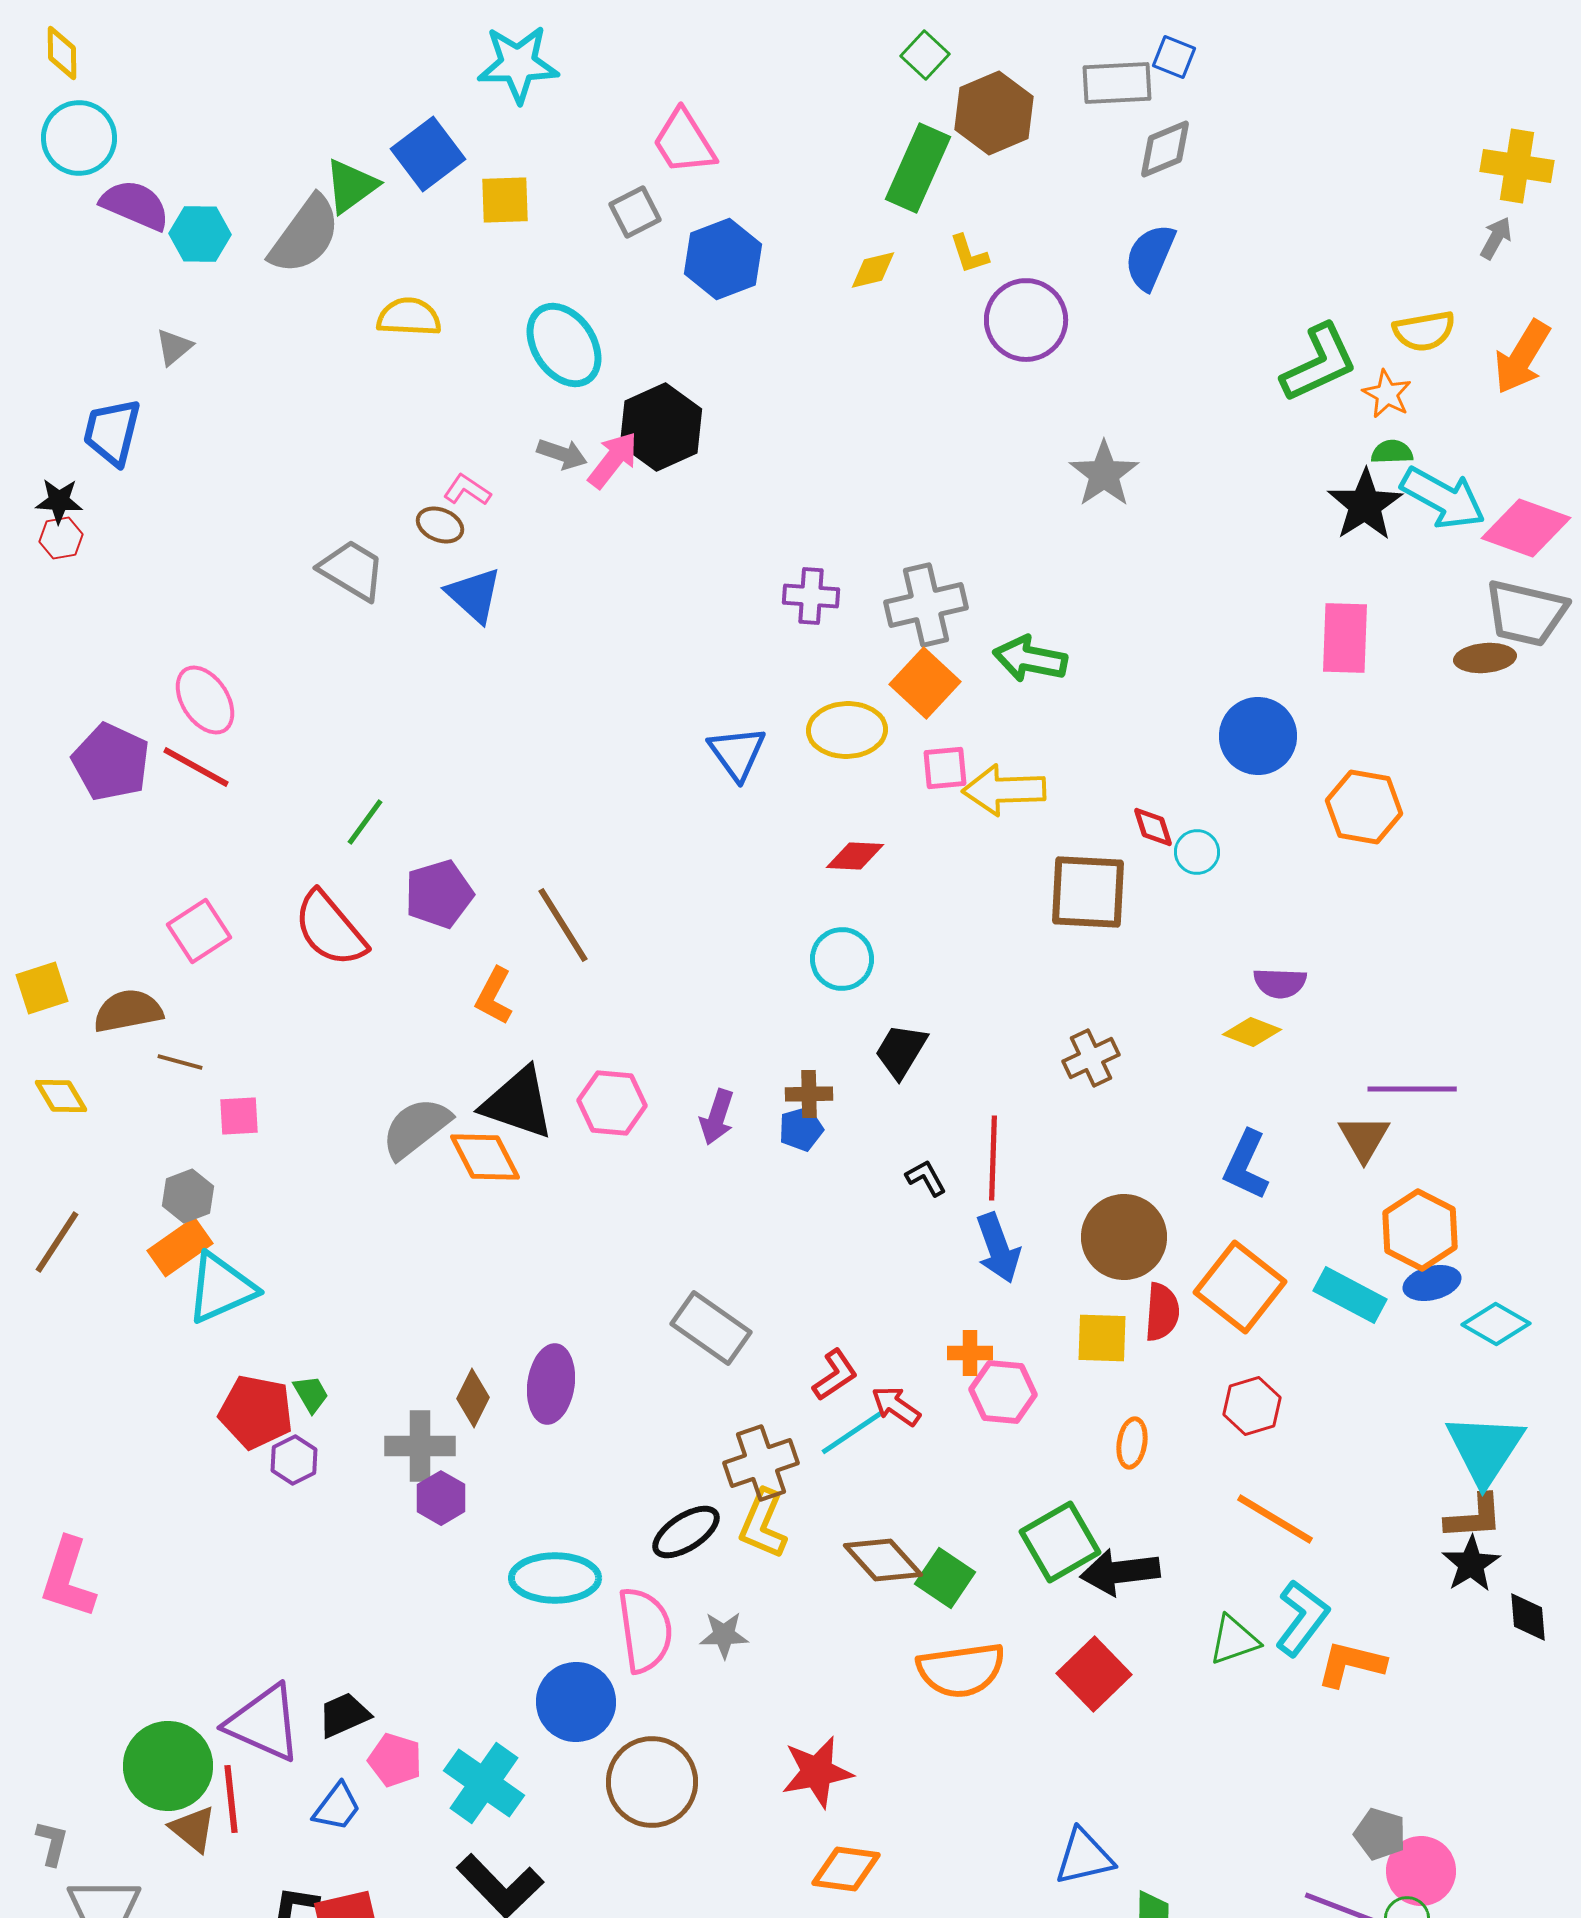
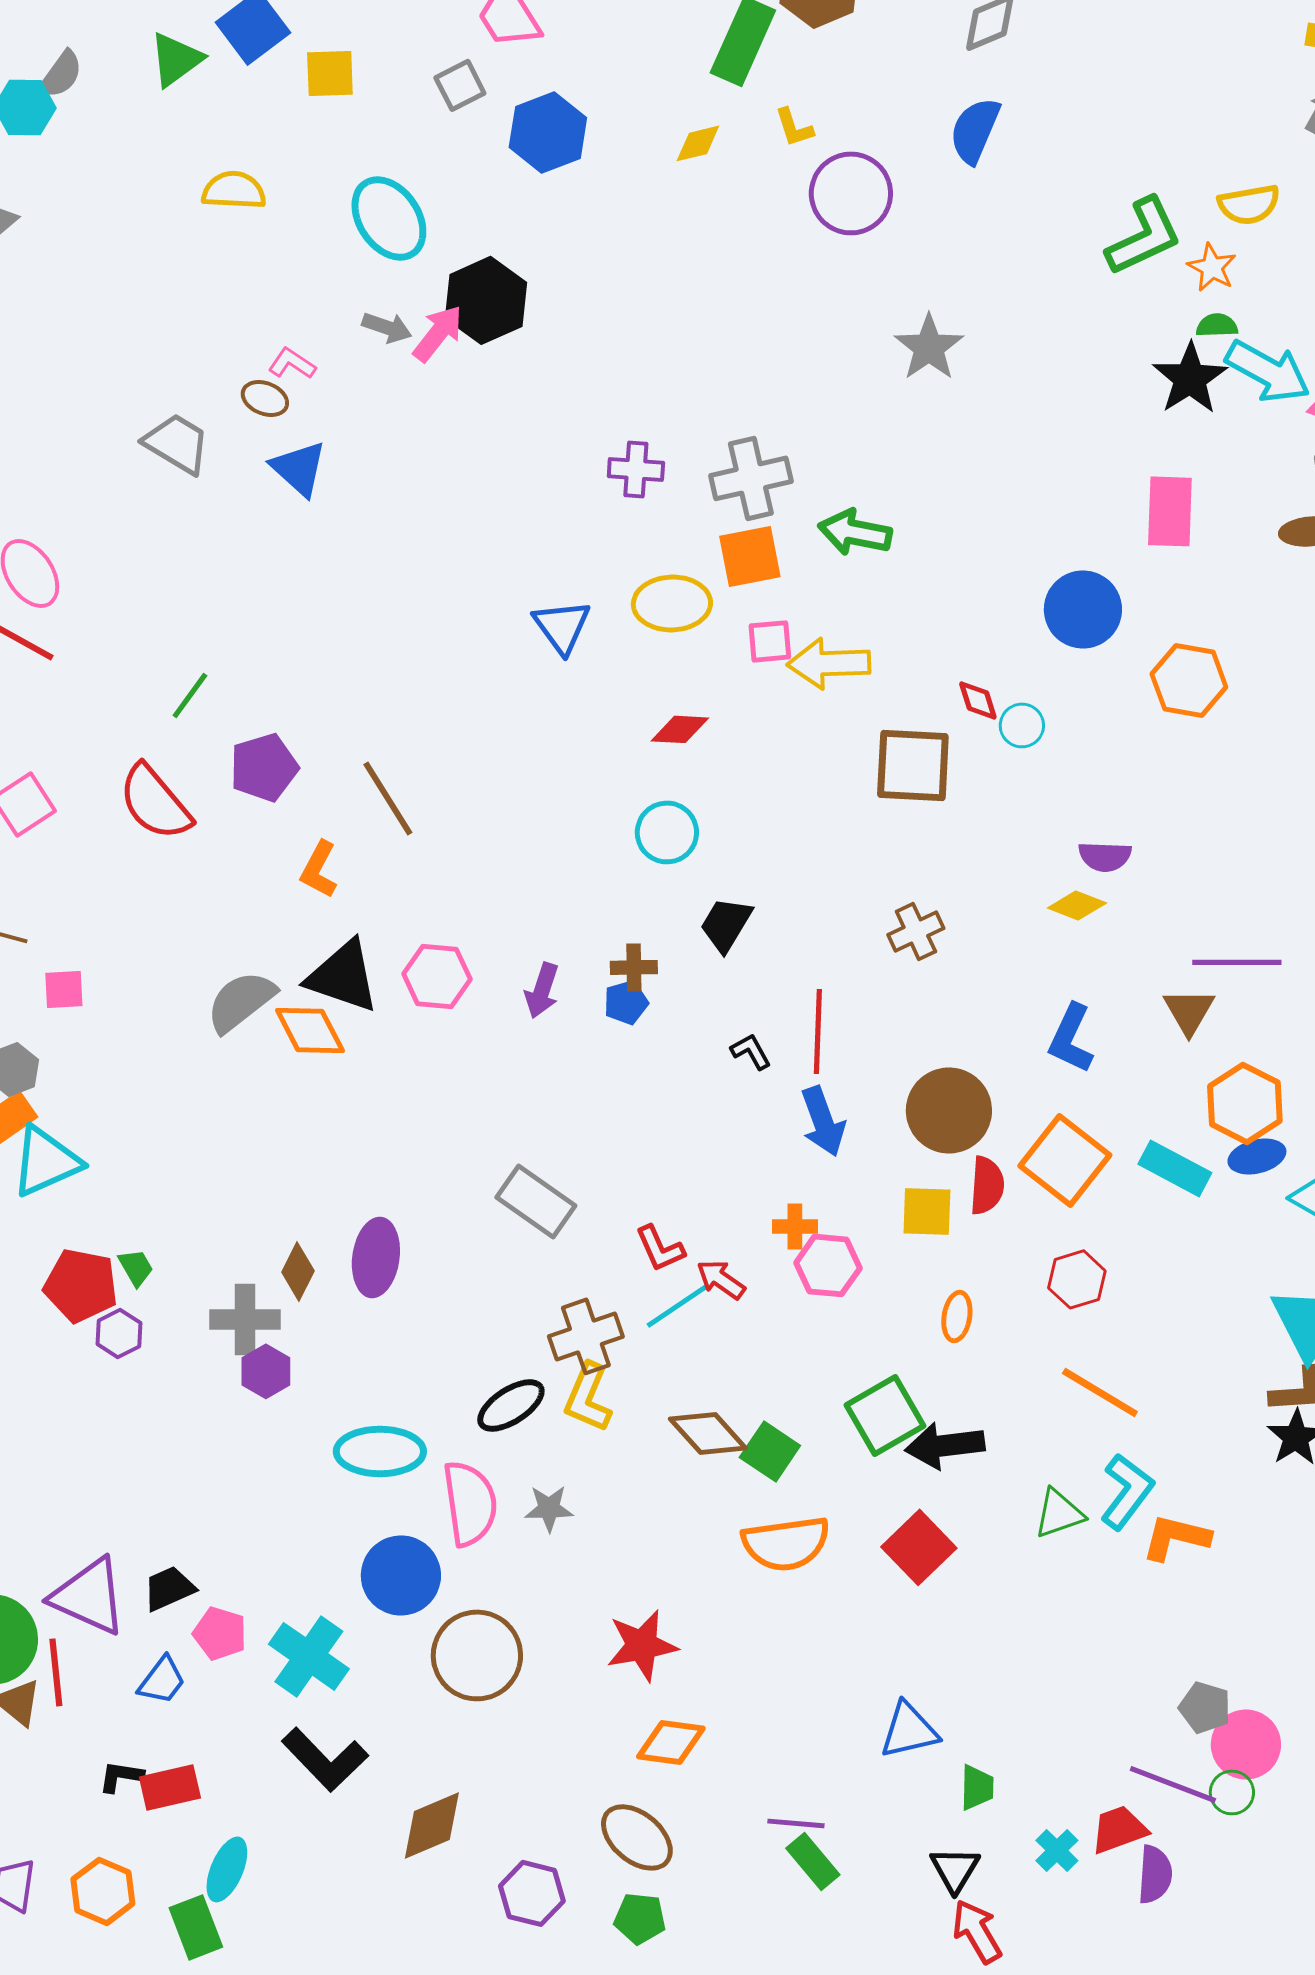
gray semicircle: (305, 235) -> (61, 74), moved, size x0.6
orange square: (925, 683) -> (750, 556), turned 36
red L-shape: (835, 1375) -> (660, 1248), turned 100

